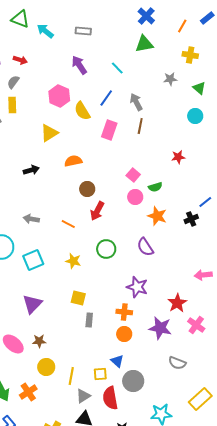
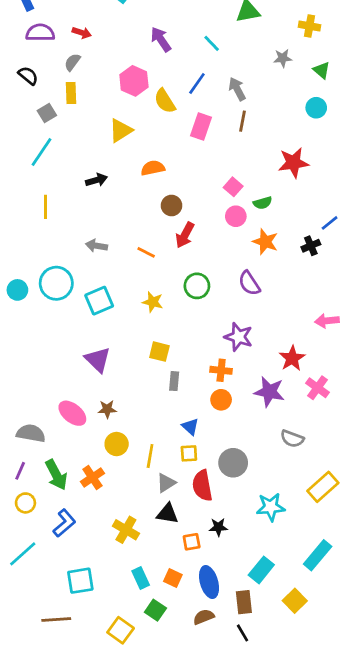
red star: (178, 157) -> (293, 163), size x1.6
purple triangle: (32, 304) -> (98, 360), turned -30
blue triangle: (117, 361) -> (190, 427), moved

